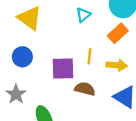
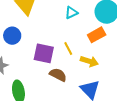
yellow line: (89, 56) -> (68, 48), turned -48

